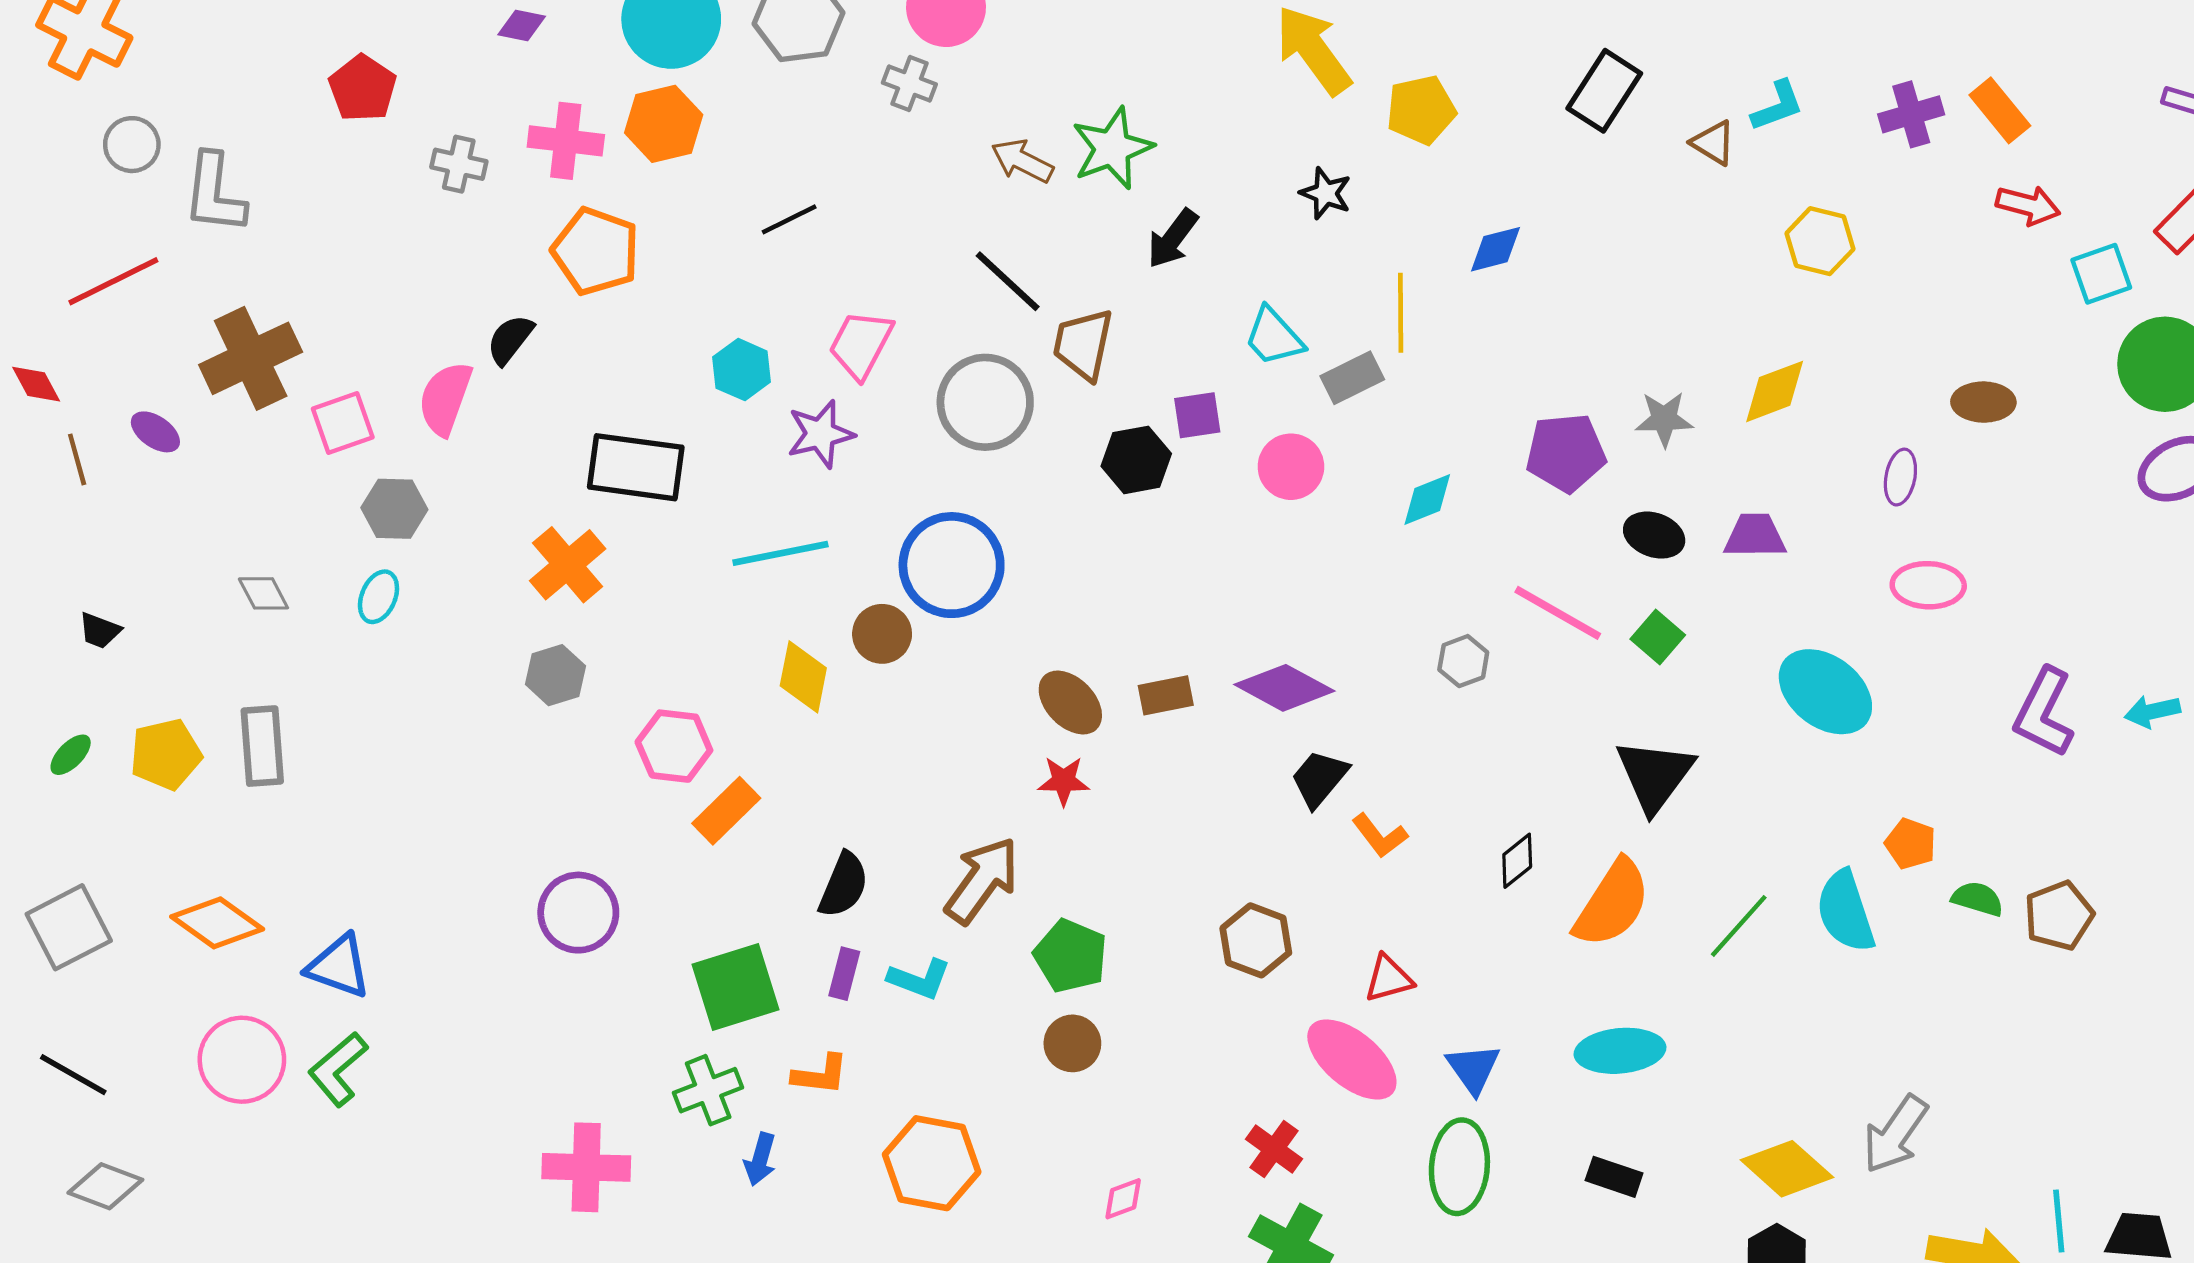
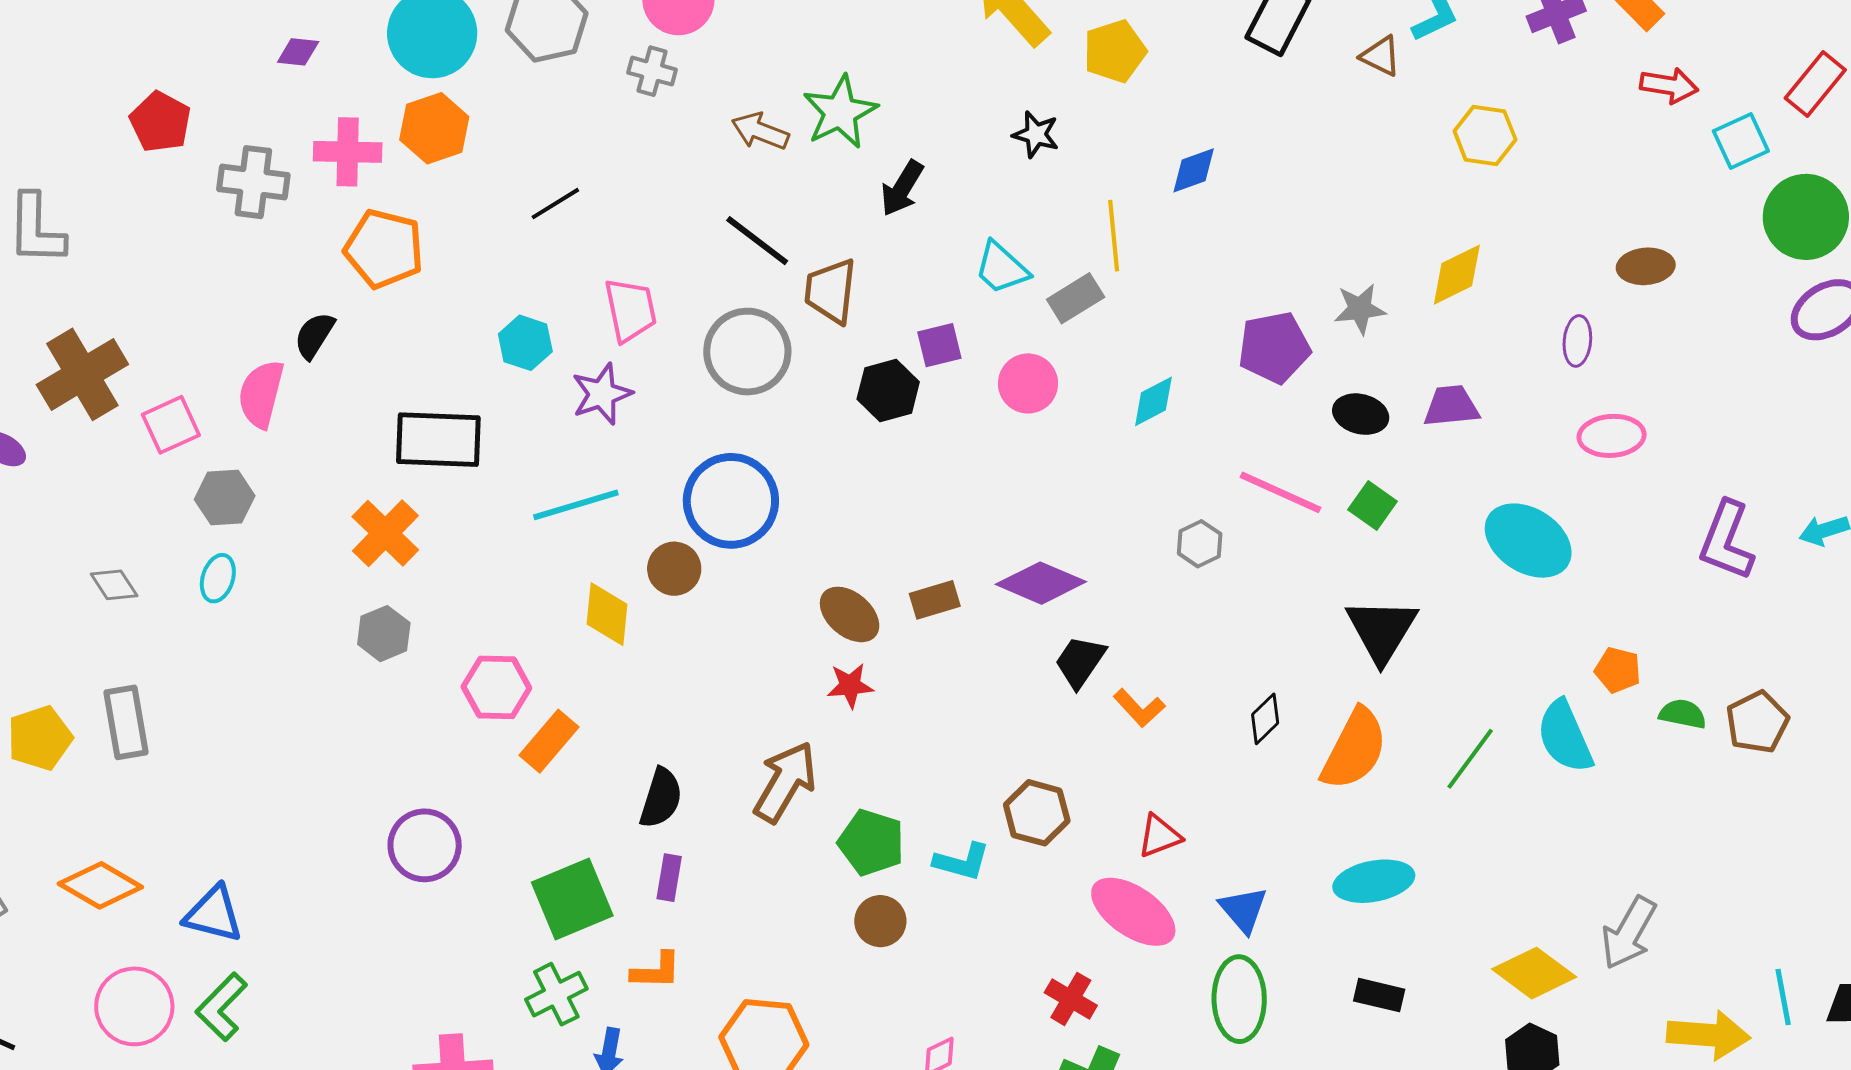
gray cross: (459, 164) -> (253, 182), size x1.4
pink trapezoid: (861, 344) -> (630, 310), turned 146
cyan L-shape: (919, 979) -> (962, 862), moved

